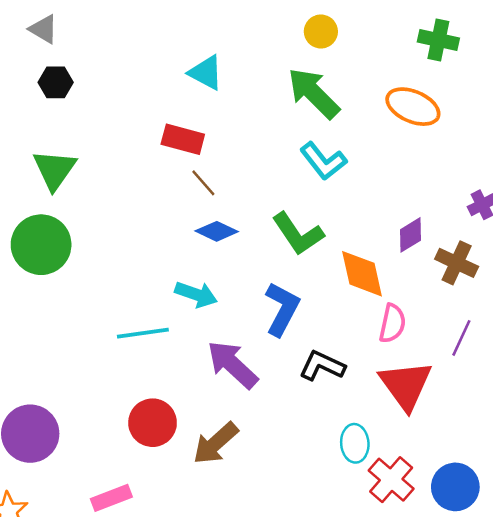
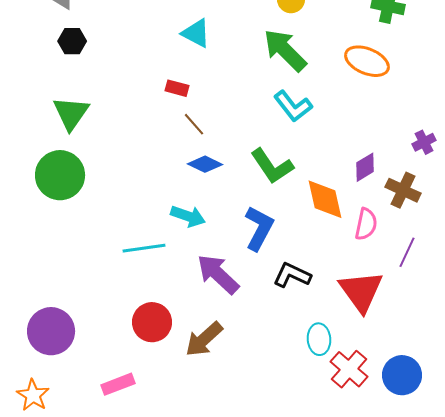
red rectangle: (183, 139) -> (177, 88), size x0.7
pink semicircle: (392, 323) -> (366, 224), moved

